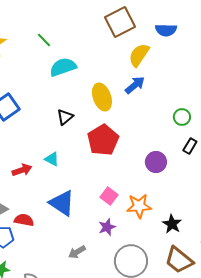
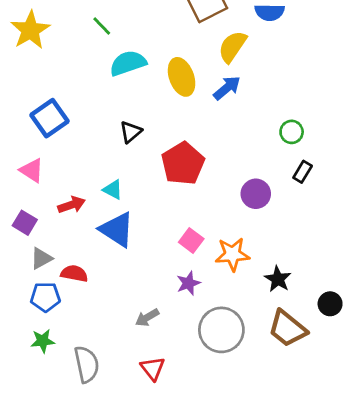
yellow ellipse: (102, 97) -> (182, 77), moved
blue triangle: (62, 203) -> (117, 230), moved

